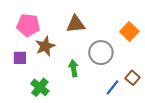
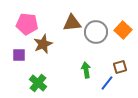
gray circle: (101, 53) -> (96, 32), moved
green arrow: (74, 68) -> (86, 70), moved
brown square: (133, 78) -> (120, 67), moved, turned 32

